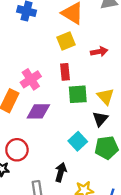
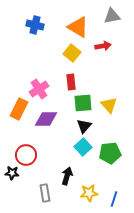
yellow square: (66, 41) -> (72, 53), turned -30
red arrow: (99, 52) -> (103, 46), moved
black triangle: (100, 119) -> (84, 126), moved

